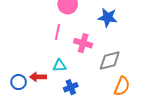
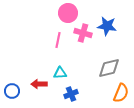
pink cross: (83, 43) -> (83, 33), moved
blue circle: (19, 82) -> (12, 91), moved

